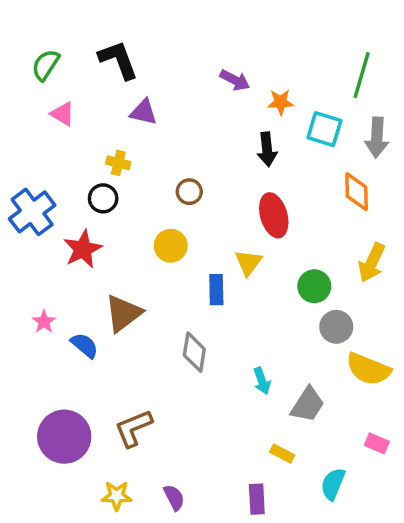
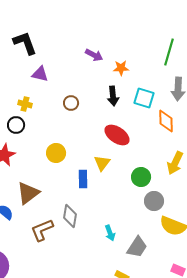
cyan square: (324, 129) -> (144, 98), moved
brown circle: (189, 192) -> (71, 103), moved
red ellipse: (274, 215) -> (117, 135), turned -40
brown L-shape: (133, 428) -> (42, 230), moved

